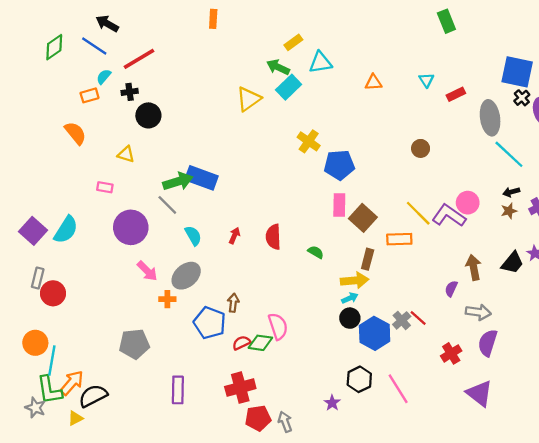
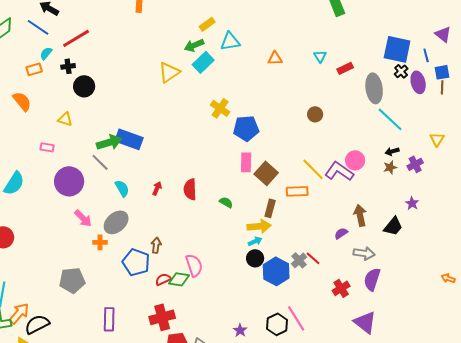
green arrow: (278, 67) -> (194, 45), turned -48
black trapezoid: (512, 263) -> (393, 226), moved
purple semicircle: (451, 289) -> (341, 233), turned 32
black hexagon: (359, 379) -> (277, 324), moved

